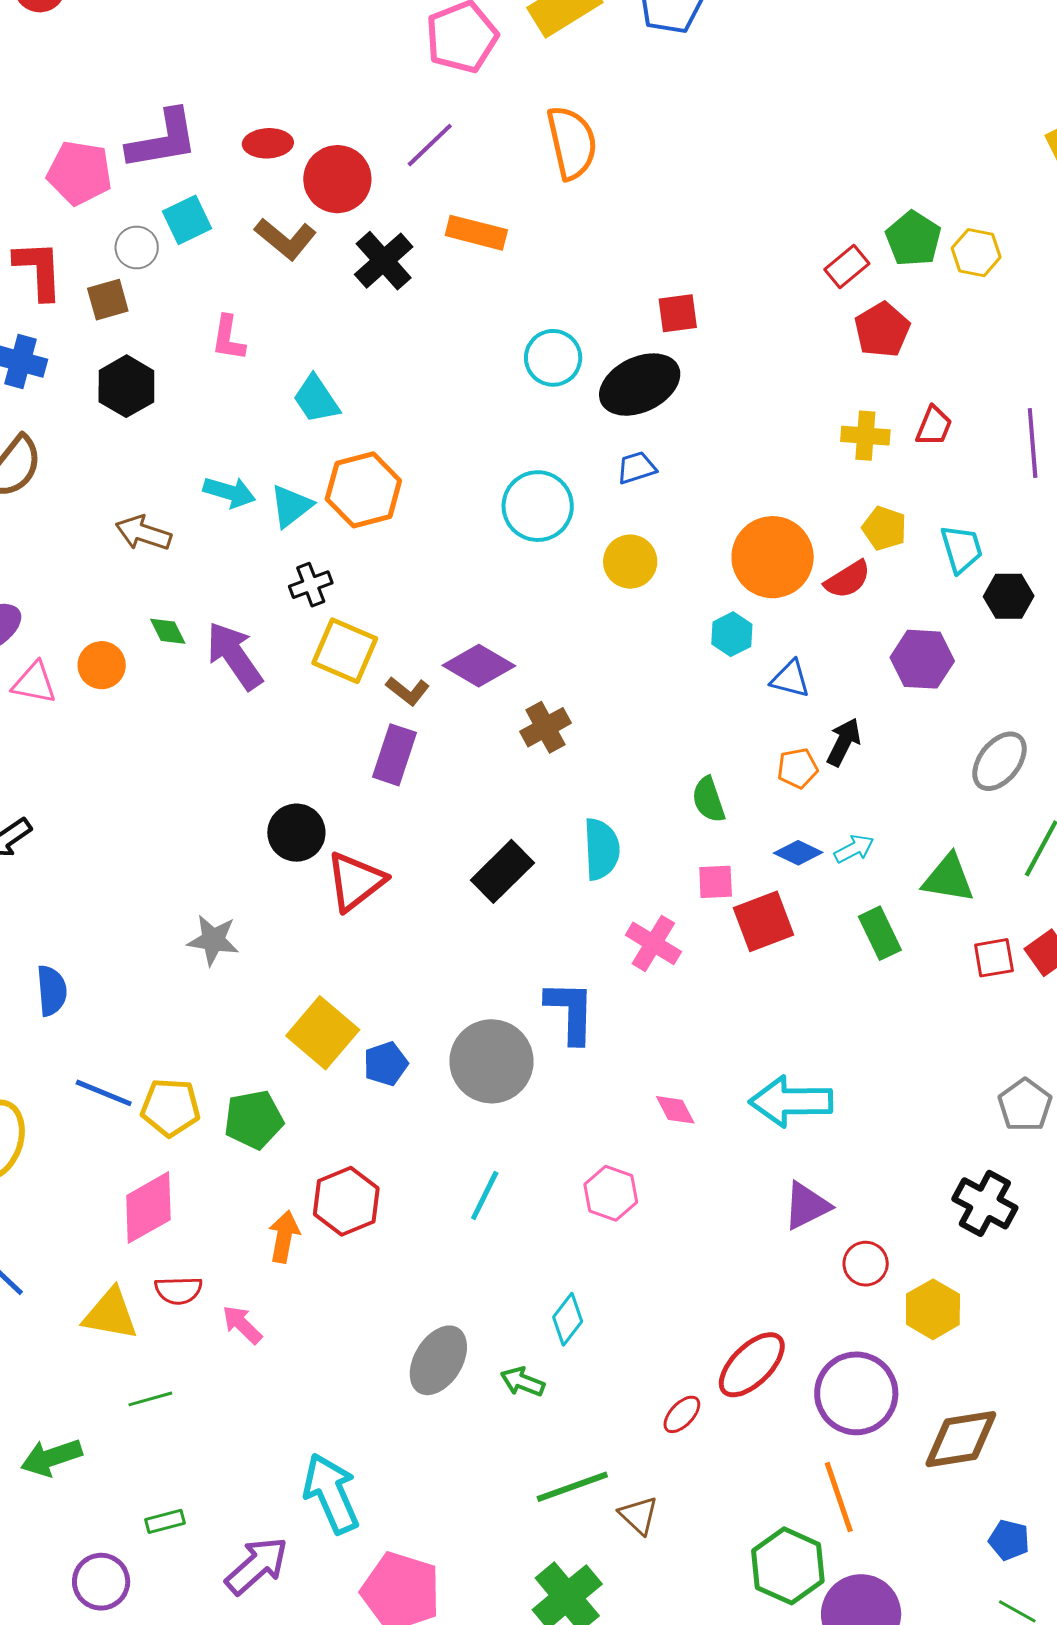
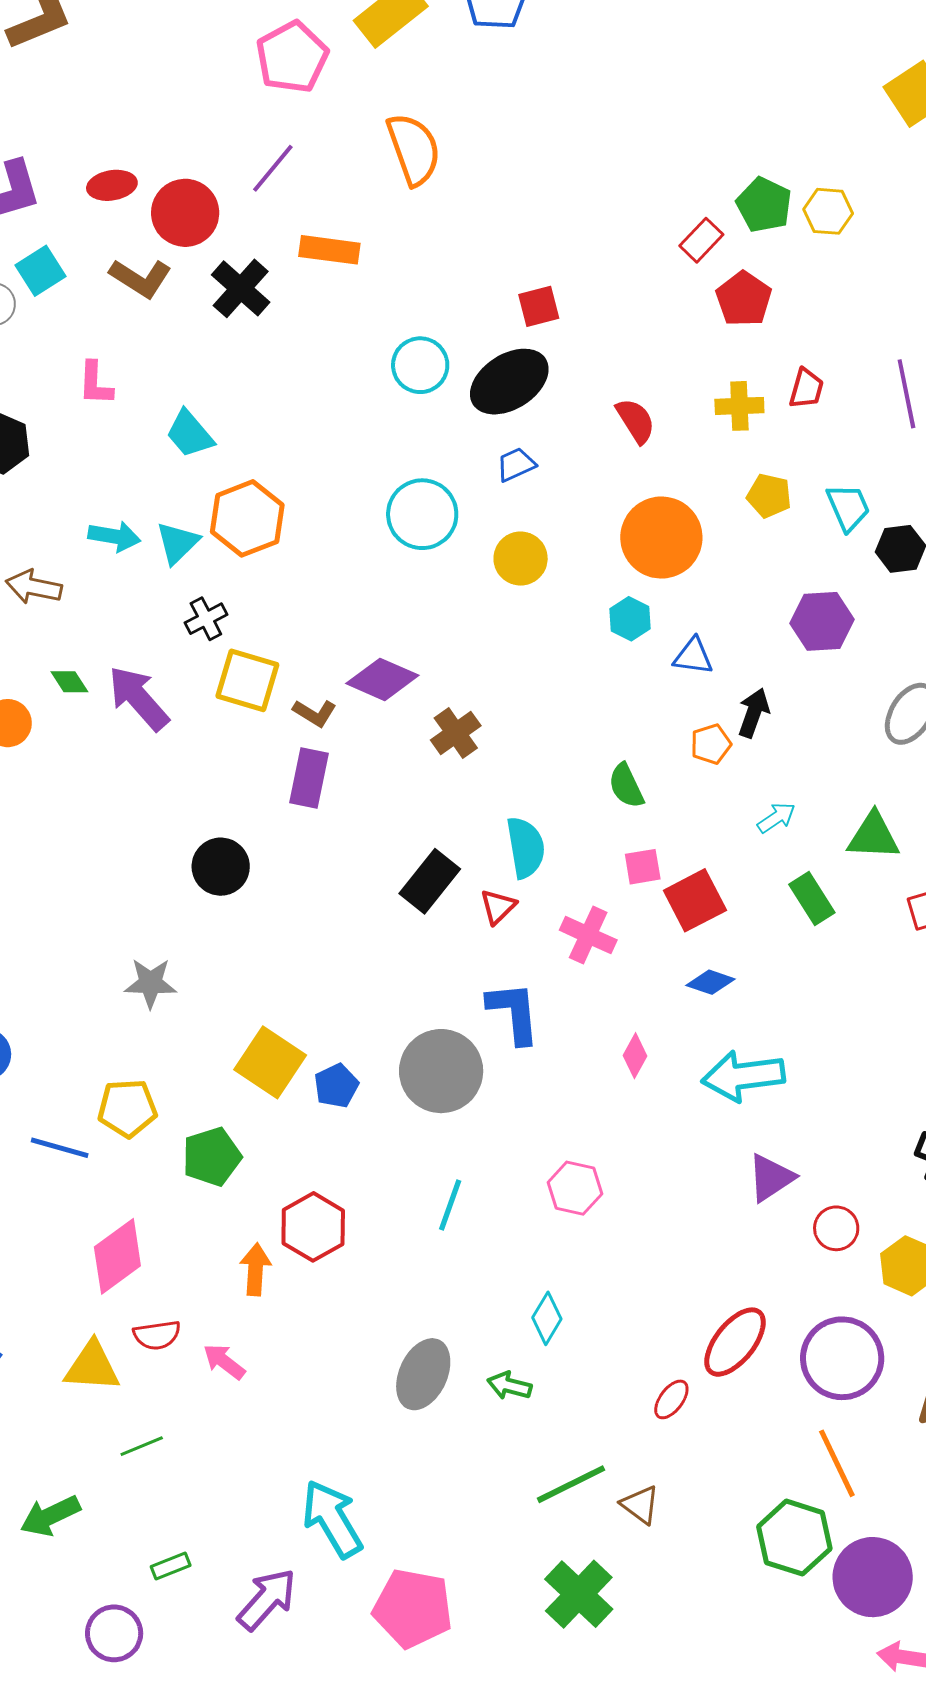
red semicircle: (848, 580) -> (636, 421), moved, turned -84
blue diamond: (798, 853) -> (710, 982), moved
red triangle: (355, 881) -> (498, 907), moved, size x0.6
yellow pentagon: (171, 1107) -> (127, 1108), moved
pink diamond: (675, 1110) -> (635, 1056), moved, turned 63

